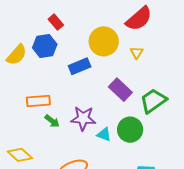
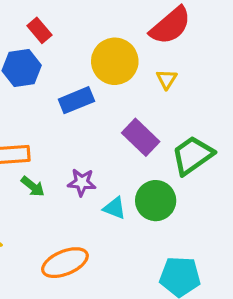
purple star: (83, 118) -> (82, 182), size x0.7

